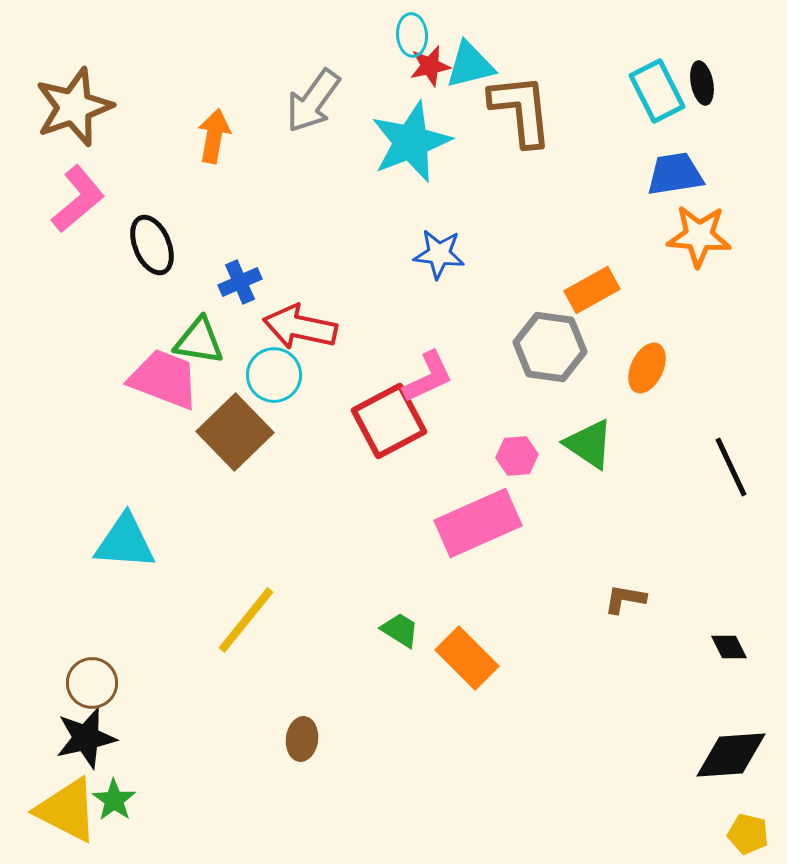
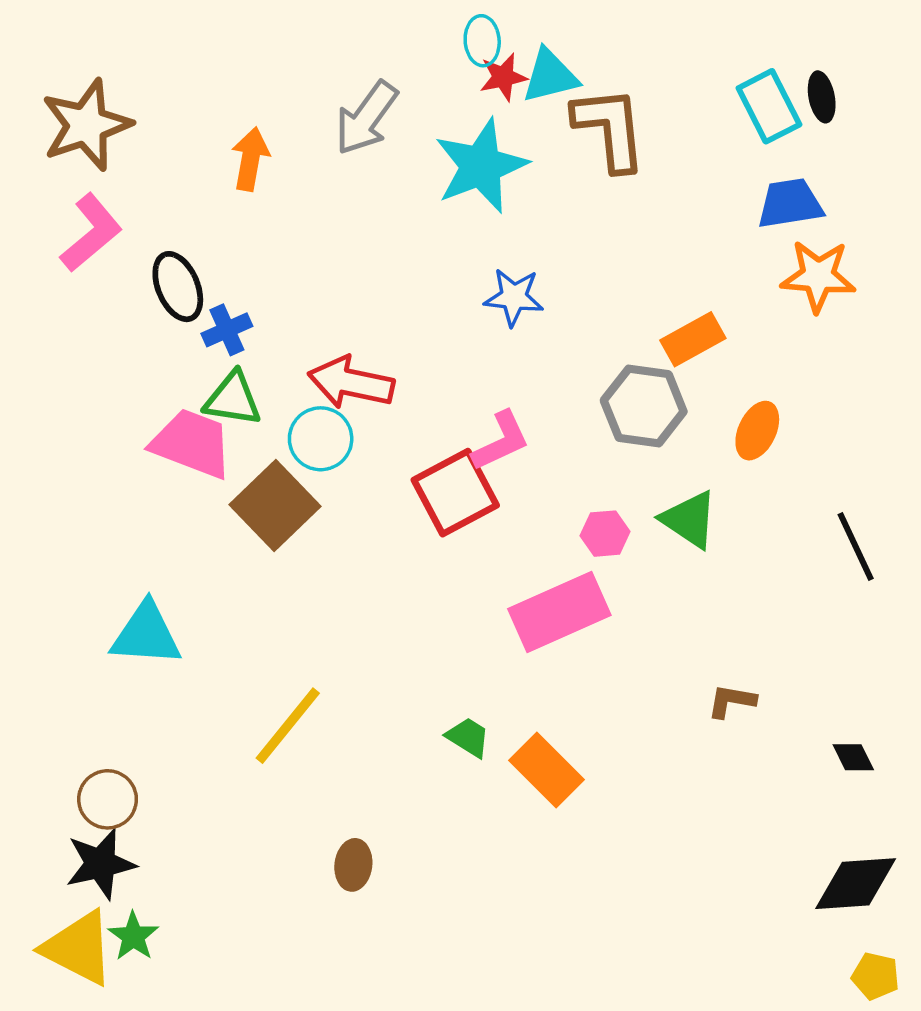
blue cross: (240, 282) -> (227, 330), moved

